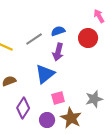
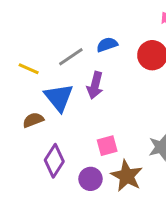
purple arrow: (58, 52) -> (95, 85), moved
blue triangle: (45, 74) -> (59, 97), moved, turned -30

